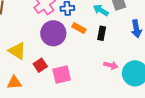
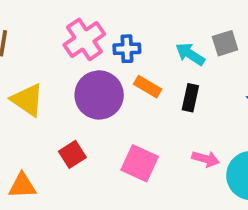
yellow triangle: (17, 51) -> (27, 100), moved
pink square: (62, 75) -> (140, 163), moved, turned 36

